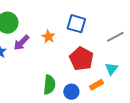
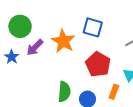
orange star: (48, 37) -> (63, 41), size x1.6
orange rectangle: (96, 85) -> (114, 92), turned -40

